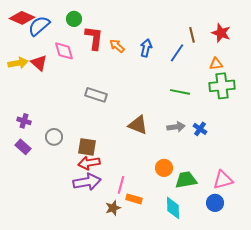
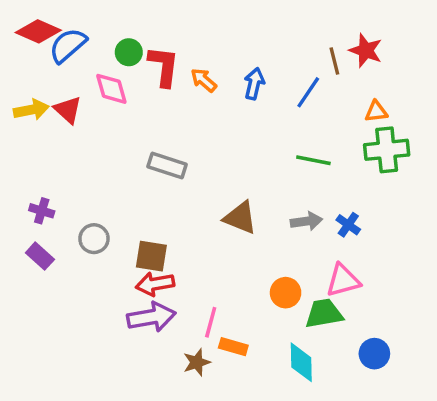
green circle: (74, 19) -> (129, 52), moved
red star: (221, 33) -> (366, 51), moved
pink triangle: (223, 180) -> (343, 280), moved

